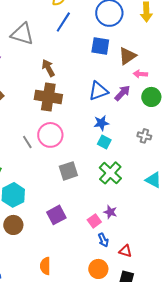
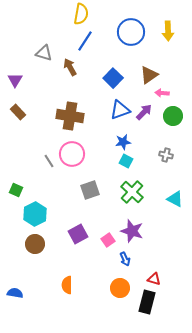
gray triangle: (22, 34) -> (44, 53), size x0.7
blue square: (100, 46) -> (113, 78), moved, turned 36
brown arrow: (48, 68) -> (70, 67), moved
purple star: (110, 212) -> (132, 231), size x1.6
pink square: (94, 221) -> (108, 240), moved
red triangle: (125, 251) -> (154, 279), moved

